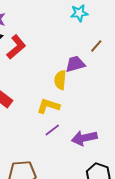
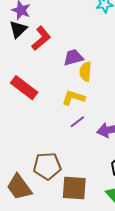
purple trapezoid: (75, 64) -> (73, 57), moved

